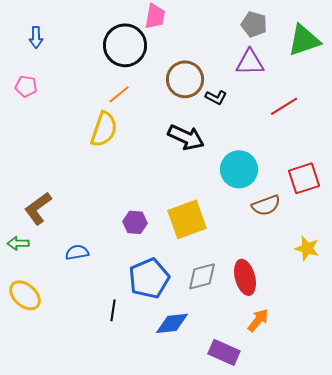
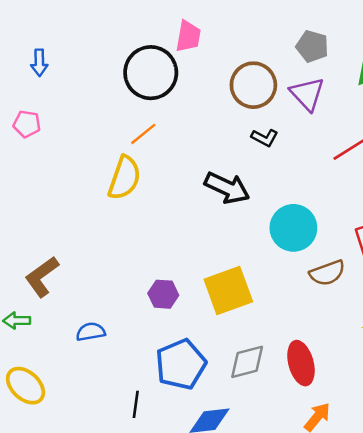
purple triangle: (250, 62) -> (307, 94), turned 48
brown circle: (185, 79) -> (253, 85), moved

